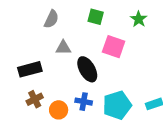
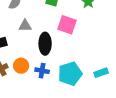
black ellipse: (87, 69) -> (45, 44), turned 30
orange circle: (59, 110) -> (21, 66), moved

